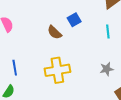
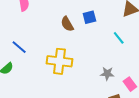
cyan line: (108, 32) -> (119, 38), turned -48
blue line: (15, 68) -> (19, 47), turned -56

